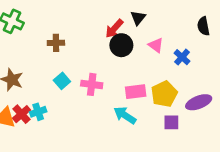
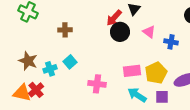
blue cross: (182, 57) -> (171, 42), turned -32
pink cross: (92, 84) -> (97, 84), moved
cyan cross: (38, 112) -> (50, 69), moved
cyan arrow: (125, 115) -> (137, 95), moved

